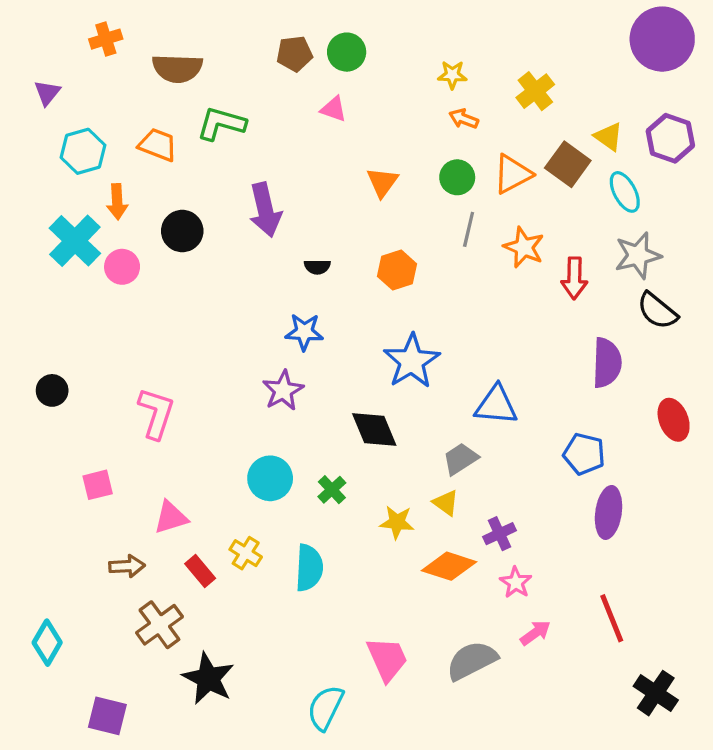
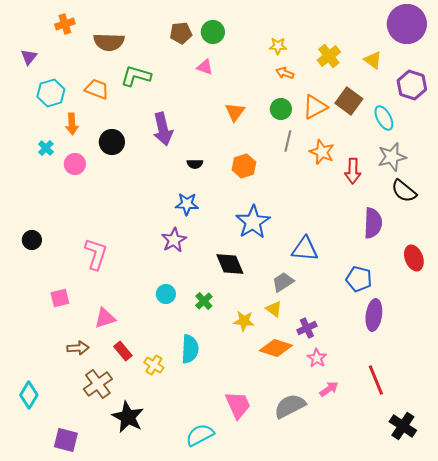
yellow triangle: (609, 137) -> (373, 60), moved
cyan cross: (75, 241) -> (46, 148), size x0.5
cyan circle: (270, 478) -> (166, 294), size x0.7
yellow cross: (246, 553) -> (154, 365), moved
cyan semicircle: (325, 708) -> (200, 435), turned 36

